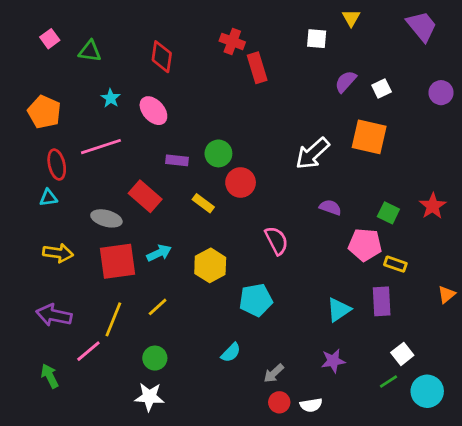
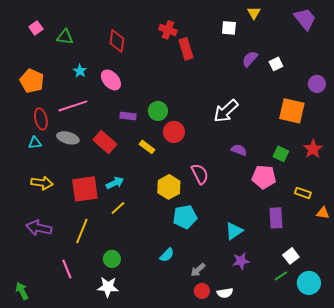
purple circle: (441, 93) -> (317, 84), moved
orange square: (369, 137) -> (292, 111), moved
gray ellipse: (106, 218) -> (68, 138), moved
yellow rectangle: (395, 264) -> (303, 193), moved
yellow hexagon: (210, 265) -> (169, 187), moved
orange triangle: (447, 294) -> (323, 213), turned 48
yellow line: (158, 307) -> (118, 208), moved
cyan triangle: (339, 310) -> (234, 231), moved
pink line: (88, 351) -> (67, 269), moved, turned -72
green arrow: (50, 376) -> (22, 291), moved

